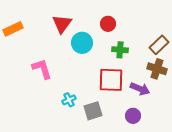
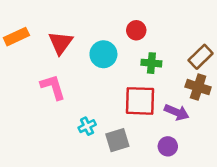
red triangle: (62, 24) -> (61, 43), moved

